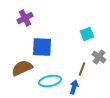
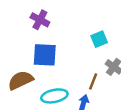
purple cross: (25, 18) -> (40, 20), moved, turned -35

